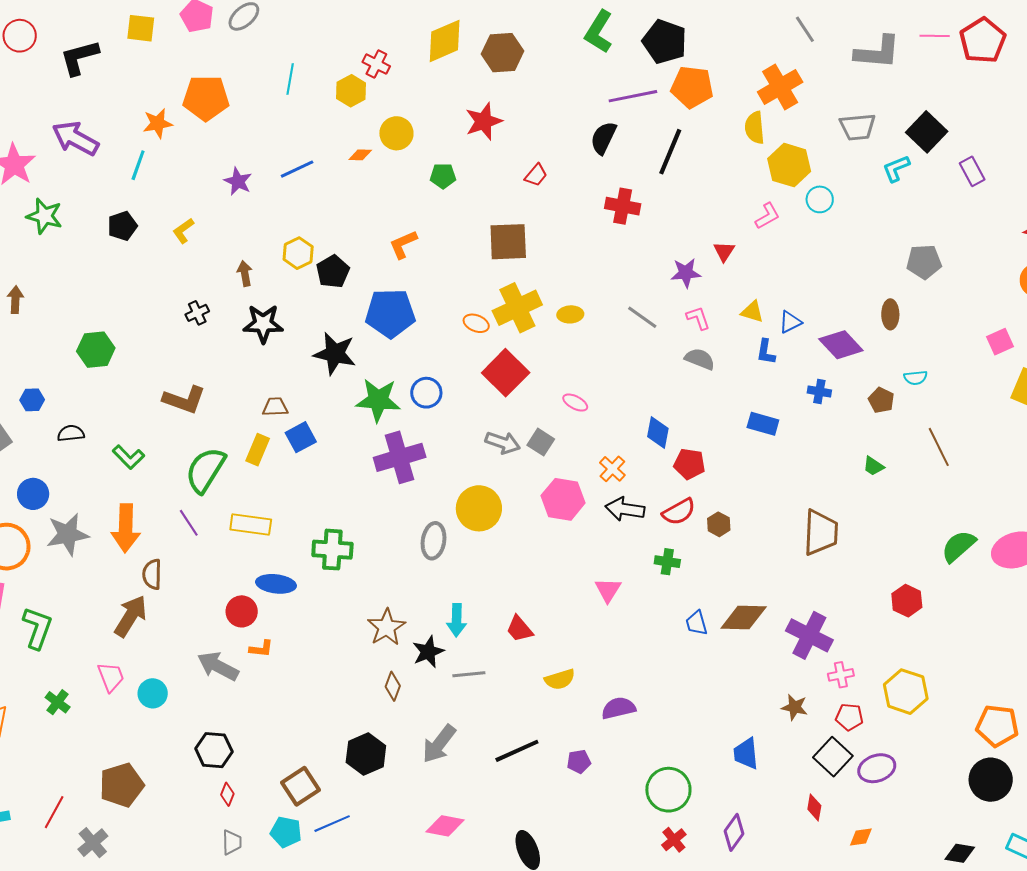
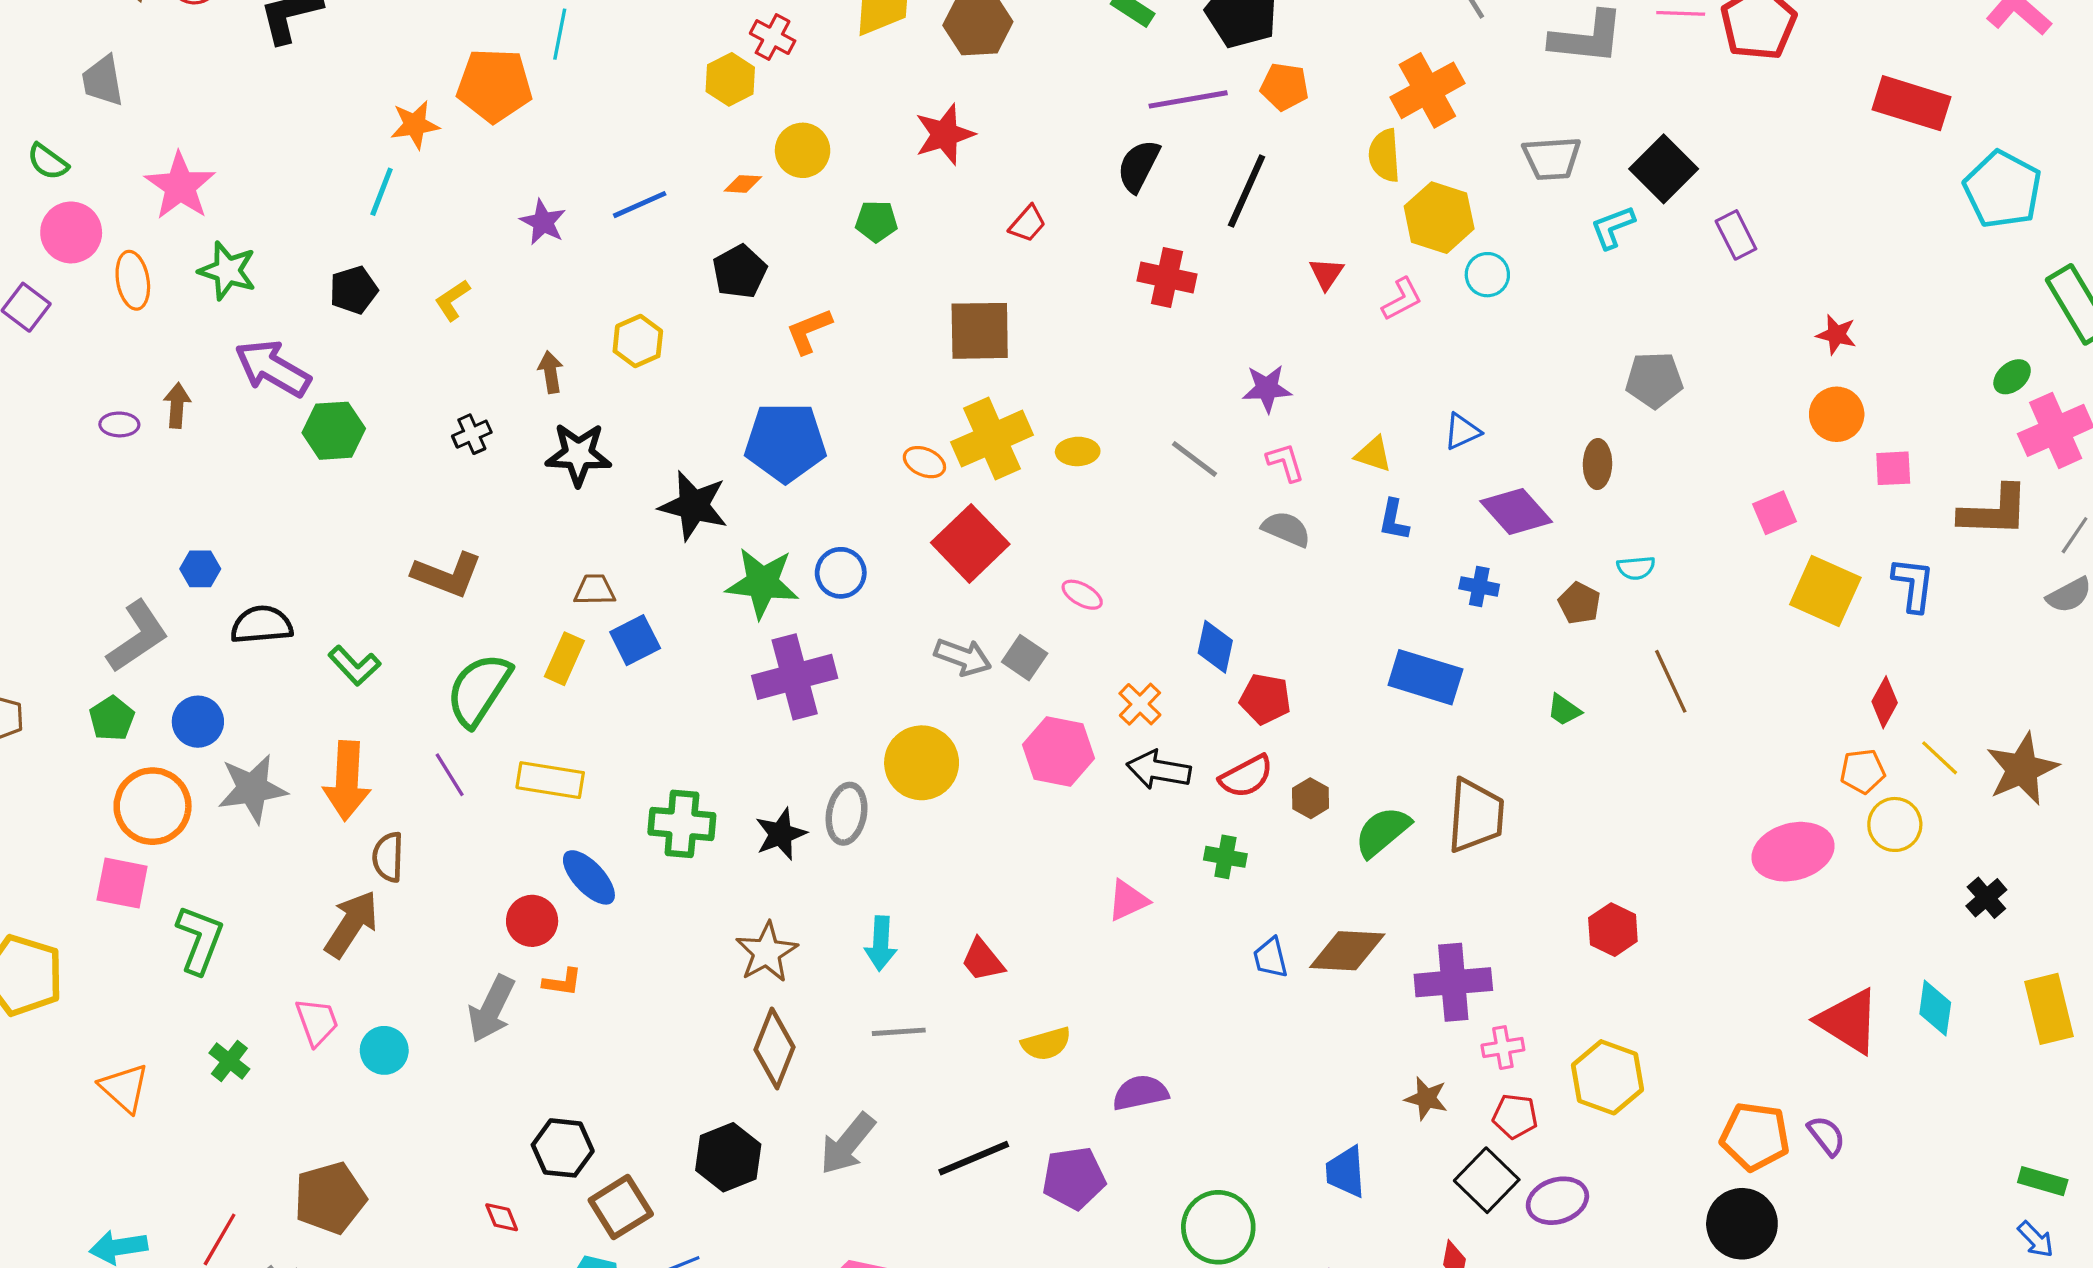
cyan line: (290, 79) -> (560, 34), moved
orange pentagon: (692, 87) -> (1285, 87), size x0.7
purple arrow: (75, 138) -> (273, 368), moved
red triangle: (724, 251) -> (1326, 274), moved
black pentagon: (333, 272) -> (740, 272), moved
blue triangle: (790, 322) -> (1462, 431), moved
green hexagon: (96, 350) -> (334, 431), moved
blue rectangle: (763, 424) -> (1425, 677), moved, size x1.4
black semicircle: (71, 433) -> (262, 625), size x1.4
green semicircle: (958, 546) -> (1382, 832), moved
blue ellipse: (276, 584) -> (589, 877), turned 39
pink triangle: (608, 590) -> (1128, 900), turned 32
purple cross: (809, 635) -> (1453, 982), turned -33
black star: (428, 652) -> (781, 834), moved
gray arrow: (218, 666) -> (491, 1009), turned -93
brown diamond: (393, 686) -> (774, 1048), size x1.6
black hexagon: (214, 750) -> (563, 1148), moved
purple pentagon: (579, 762) -> (1074, 1178), size x1.6
red diamond: (227, 794) -> (502, 1217), turned -45

